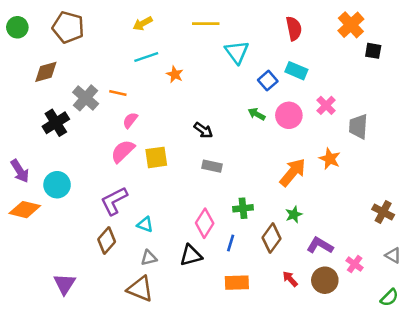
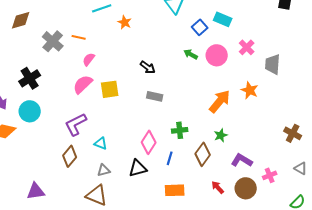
black cross: (56, 123) -> (30, 78), moved
pink cross: (355, 264) -> (270, 175), turned 32
purple triangle: (64, 284) -> (36, 191), turned 48

